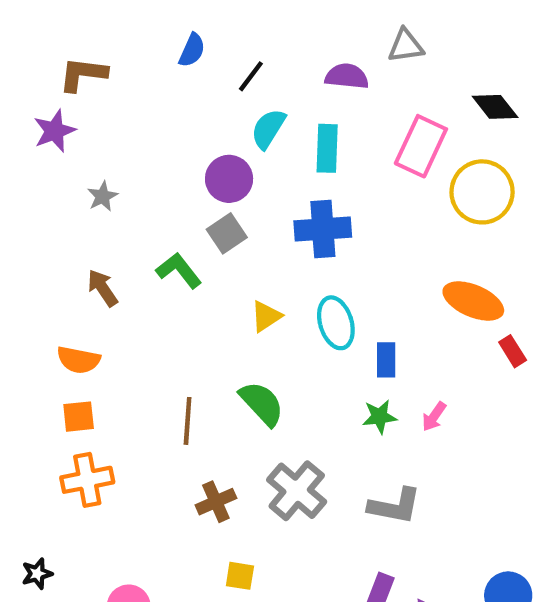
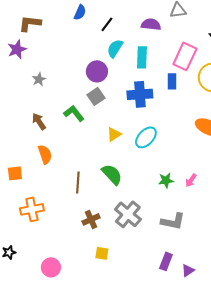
cyan ellipse: (336, 323) -> (146, 137), turned 60
orange semicircle: (79, 360) -> (45, 154), moved, turned -120
blue rectangle: (386, 360) -> (172, 81), moved
orange square: (79, 417) -> (15, 173), moved

